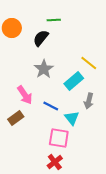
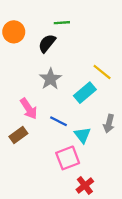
gray arrow: (89, 101) -> (109, 124), moved
pink square: (59, 138) -> (68, 158), turned -30
red cross: (55, 162) -> (85, 185), moved

